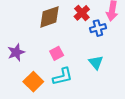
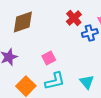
brown diamond: (49, 17) -> (23, 22), moved
cyan triangle: (96, 62) -> (87, 82), moved

